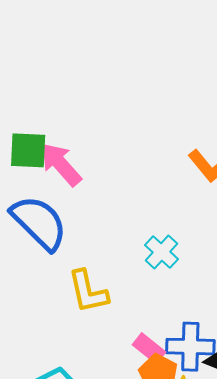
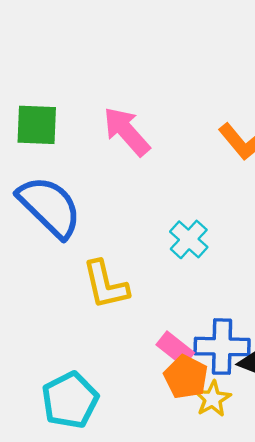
pink arrow: (61, 164) -> (127, 131), moved

